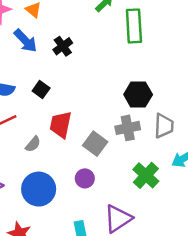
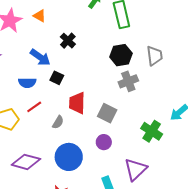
blue arrow: (26, 41) -> (40, 57), moved
black hexagon: (138, 94) -> (121, 55), moved
gray trapezoid: (164, 126) -> (154, 56), moved
gray cross: (128, 128) -> (128, 81), moved

